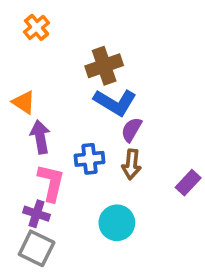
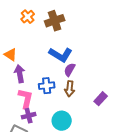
orange cross: (37, 27) -> (28, 17), moved
brown cross: (104, 66) -> (55, 21), moved
purple cross: (37, 214) -> (29, 116), moved, turned -32

